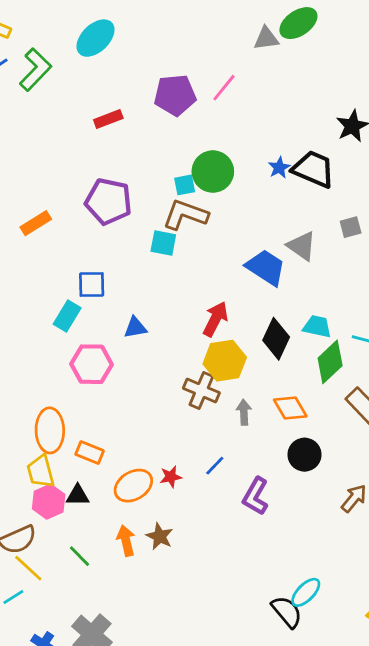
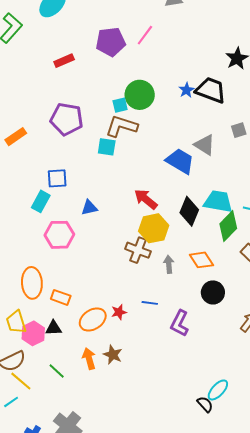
red arrow: (215, 319) -> (146, 199), turned -75
cyan trapezoid: (317, 327) -> (218, 201), size x1.4
blue line: (215, 466) -> (150, 303), turned 56
yellow trapezoid: (41, 471) -> (16, 322), moved
black semicircle: (287, 612) -> (205, 404), size x0.7

